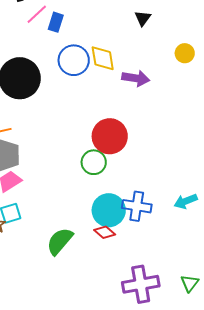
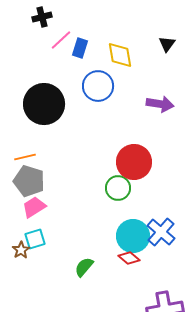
yellow diamond: (103, 58) -> (120, 55), moved
blue cross: (137, 206) -> (161, 232), turned 32
green semicircle: (60, 241) -> (84, 267), size x0.7

